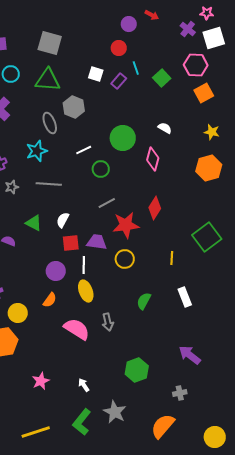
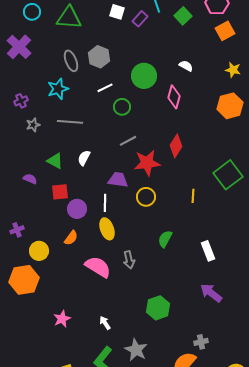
gray hexagon: (74, 107) -> (99, 57), moved
red square: (71, 243) -> (60, 192), moved
white rectangle: (185, 297) -> (208, 251), moved
gray cross: (180, 393) -> (201, 342), moved

